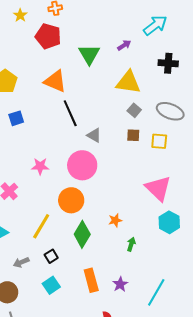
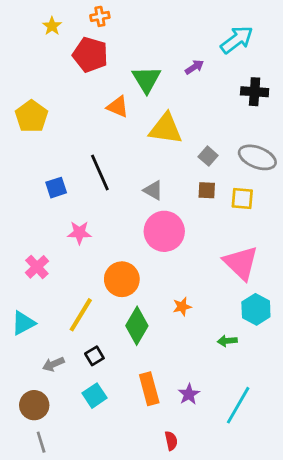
orange triangle: (55, 81) -> (118, 107), moved, size x0.7
yellow triangle: (128, 82) -> (166, 129), moved
black line: (70, 113) -> (100, 172), moved
blue square: (16, 118) -> (56, 188), moved
pink circle: (82, 165) -> (164, 231), moved
green arrow: (131, 244) -> (227, 341), moved, turned -112

